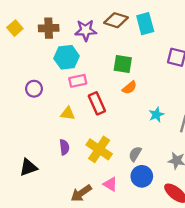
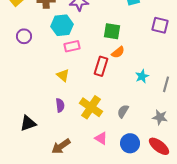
purple circle: (34, 89) -> (24, 36), moved
red rectangle: (97, 103) -> (101, 66), moved, turned 42
yellow triangle: (68, 113) -> (63, 75), turned 32
blue circle: (142, 176) -> (130, 143), moved
brown arrow: (81, 193) -> (61, 146), moved

